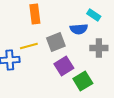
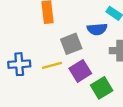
yellow line: (29, 46) -> (52, 65), moved

